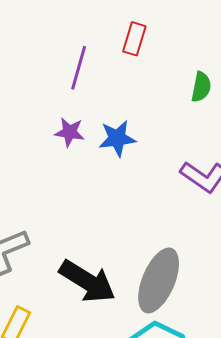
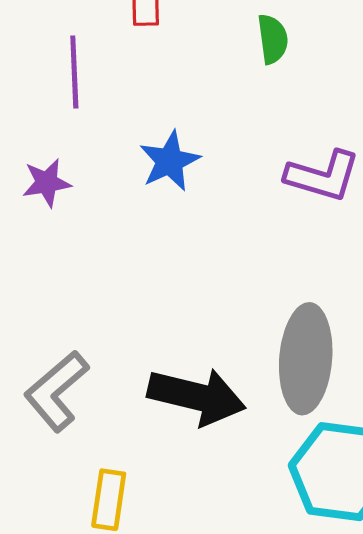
purple star: (70, 132) -> (47, 183), moved

